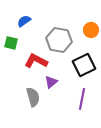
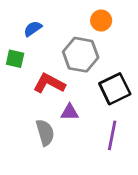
orange circle: (91, 30) -> (101, 21), moved
purple triangle: (51, 82) -> (70, 112), turned 40

